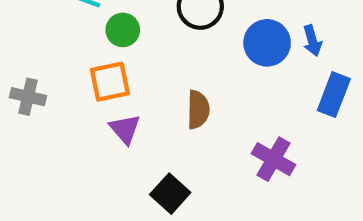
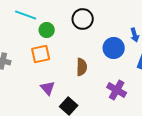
blue circle: (267, 43) -> (114, 48), moved
purple triangle: (125, 129) -> (48, 88), moved

